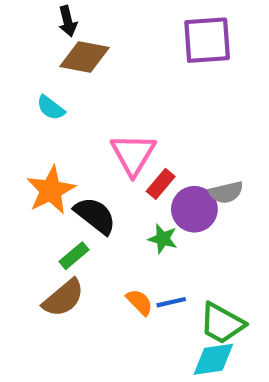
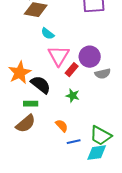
cyan semicircle: (51, 108) -> (48, 34), moved
purple circle: (194, 209) -> (90, 57), moved
green rectangle: (74, 256) -> (31, 104), turned 40
blue line: (171, 302) -> (74, 142), moved

